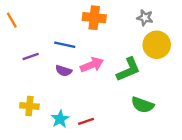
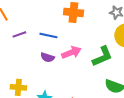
purple line: (31, 57) -> (19, 34), moved

